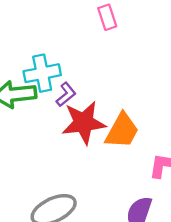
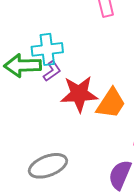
purple L-shape: (66, 94) -> (52, 71), moved

